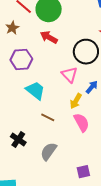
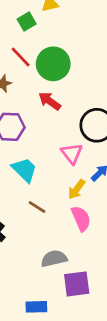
gray semicircle: (49, 151) -> (54, 259), moved, turned 36
purple square: (83, 172) -> (77, 284), size x1.5

